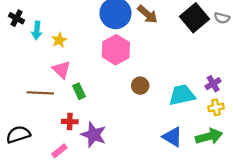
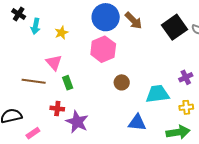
yellow star: (59, 40) -> (61, 33), moved
purple cross: (213, 84) -> (186, 77), moved
blue triangle: (172, 137) -> (137, 123), moved, turned -30
pink rectangle: (59, 151) -> (33, 133), moved

